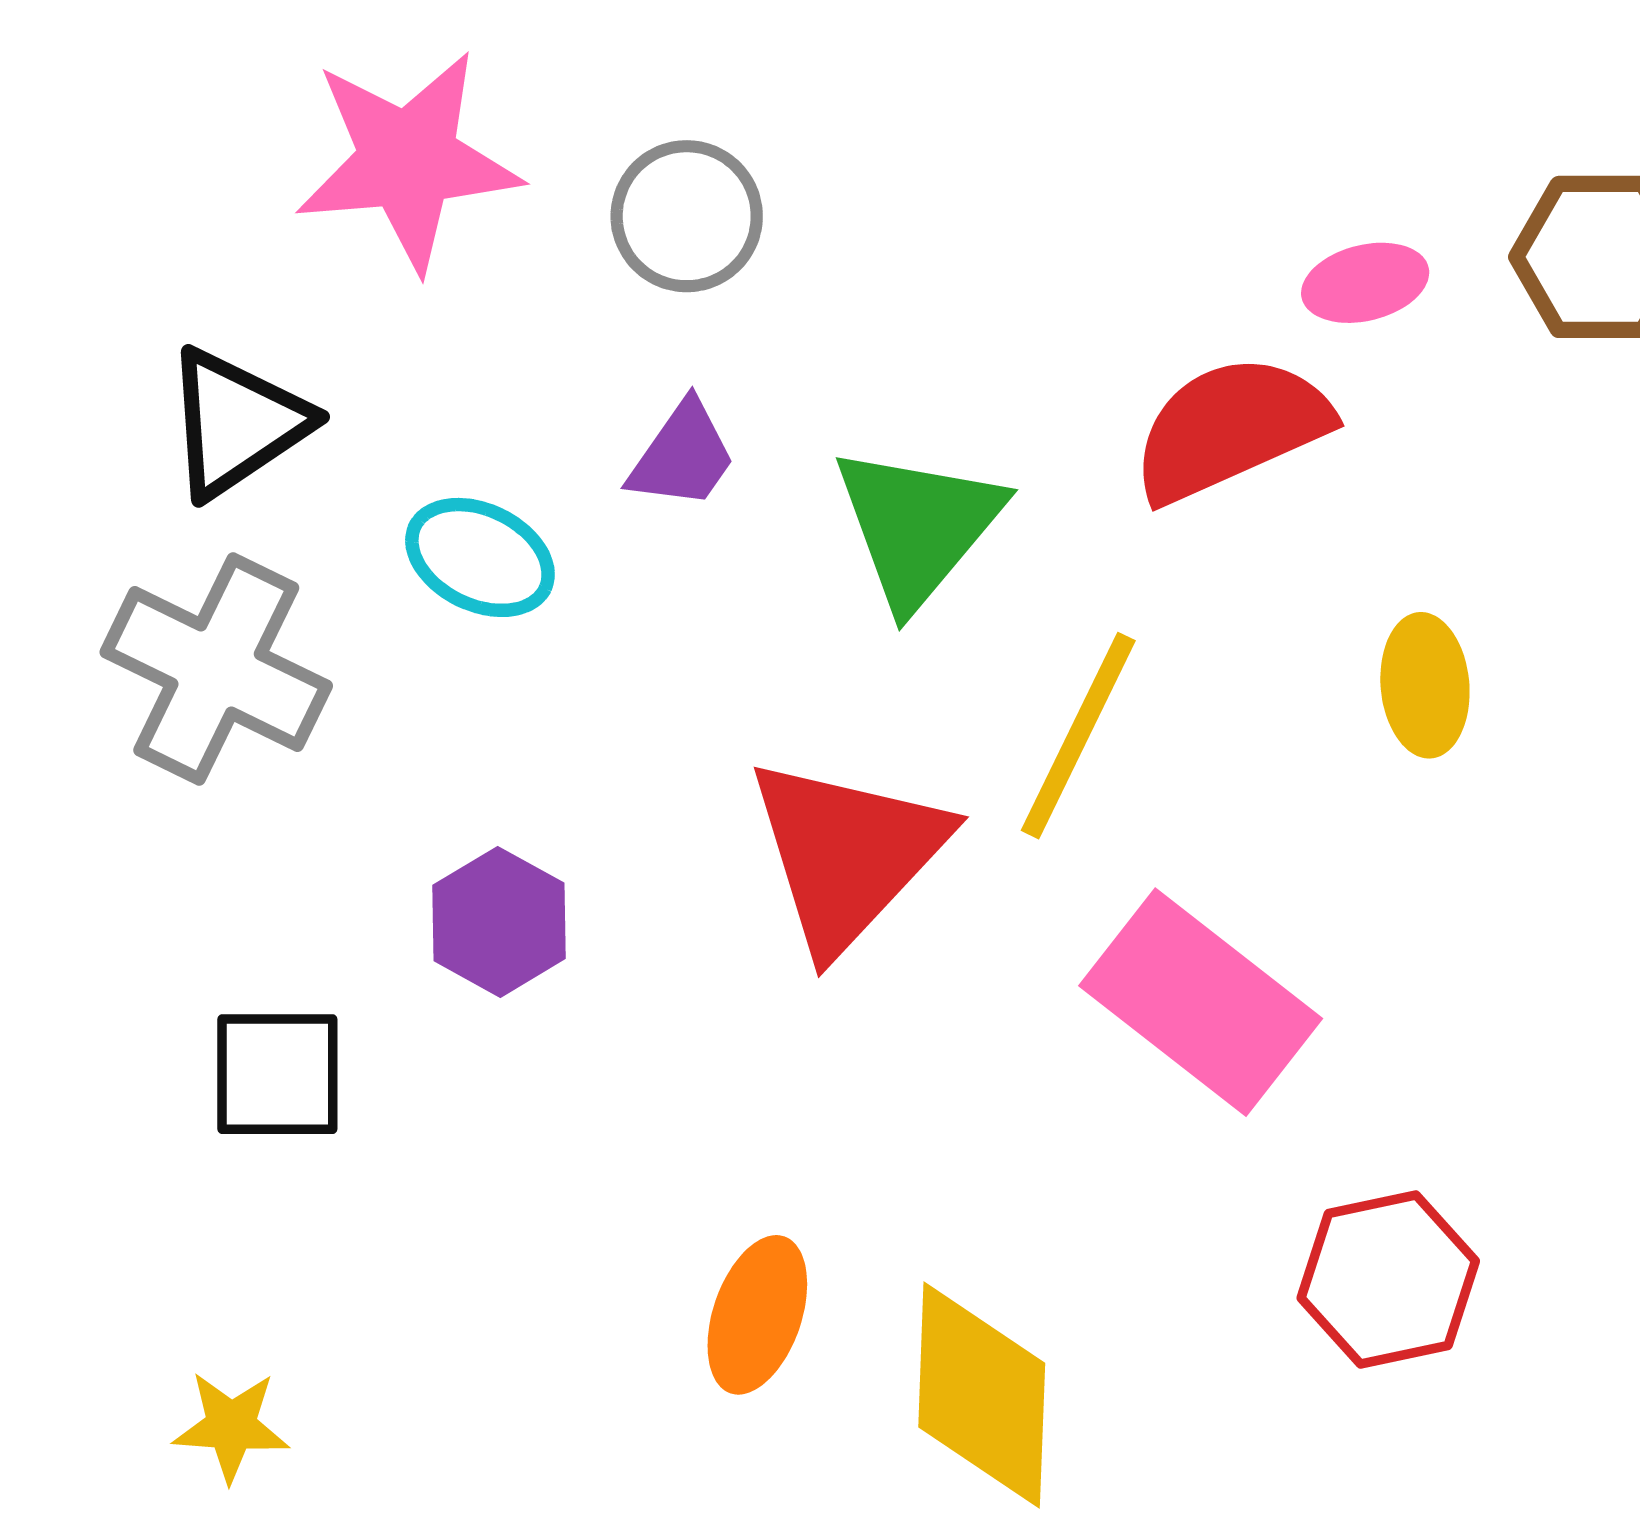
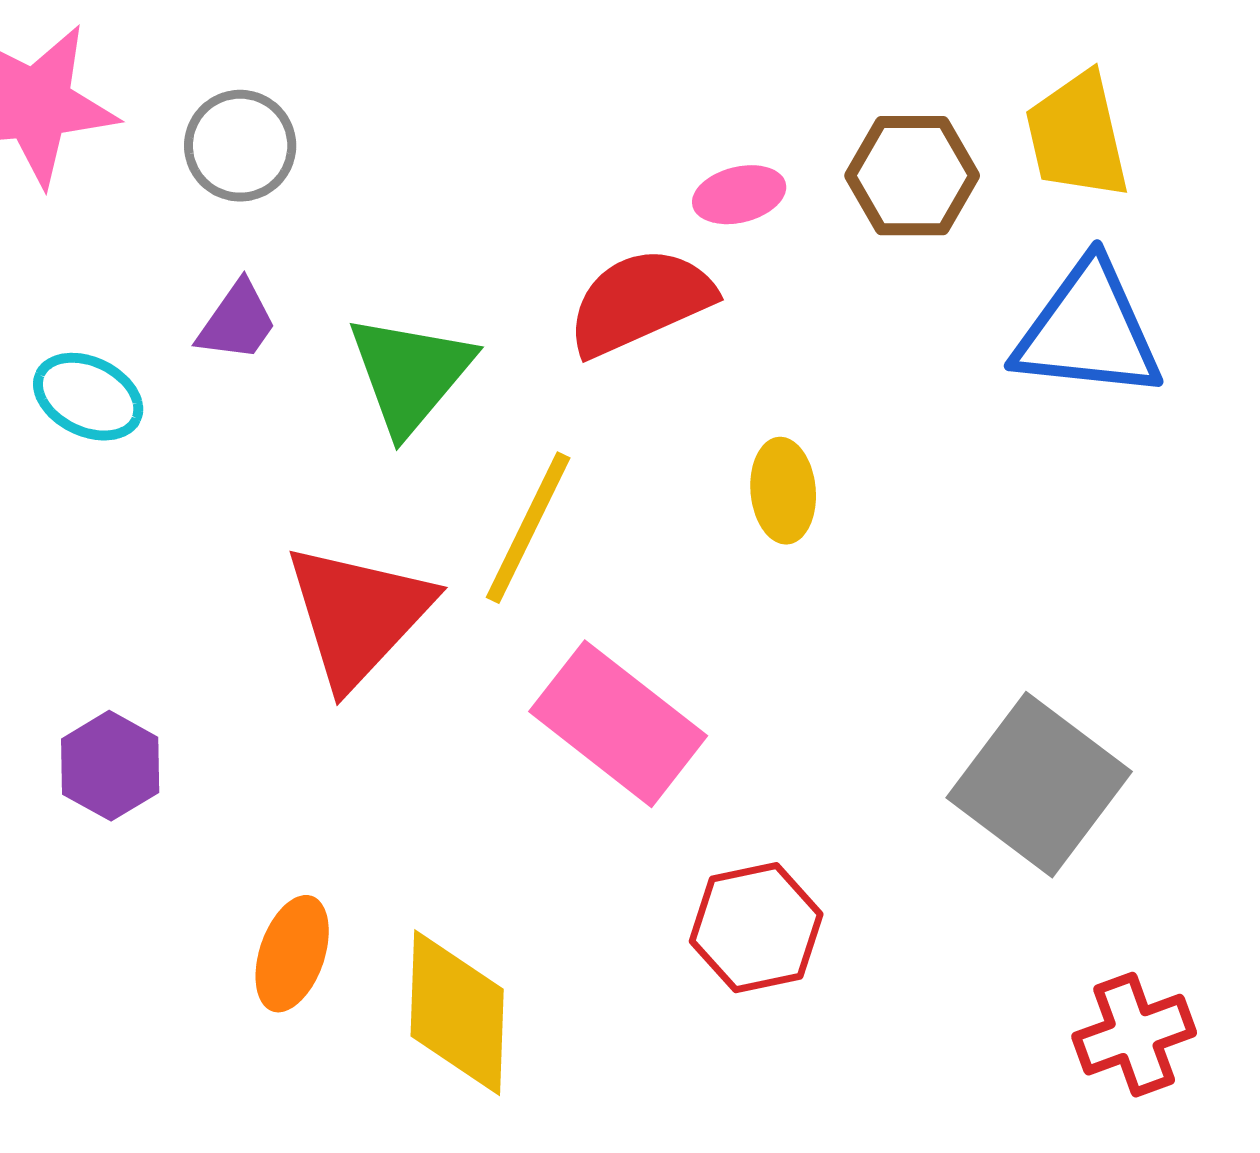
purple hexagon: (499, 922) -> (110, 766), moved

